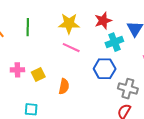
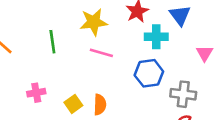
green line: (28, 27) -> (52, 42), moved
cyan cross: (114, 42) -> (156, 37), turned 30
yellow square: (38, 75) -> (73, 104), moved

